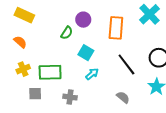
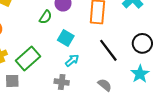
green rectangle: (50, 72) -> (28, 58), turned -40
gray cross: (70, 97) -> (62, 82), moved

